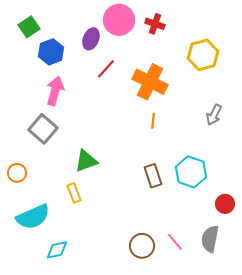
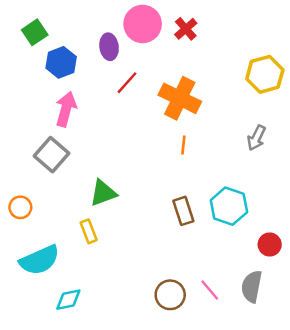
red cross: (155, 24) -> (186, 29), turned 30
purple ellipse: (91, 39) -> (109, 47), turned -30
yellow hexagon: (203, 55) -> (265, 74), moved

